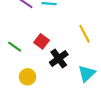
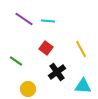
red square: (41, 41) -> (46, 48), moved
cyan triangle: (87, 74) -> (83, 86), turned 48

